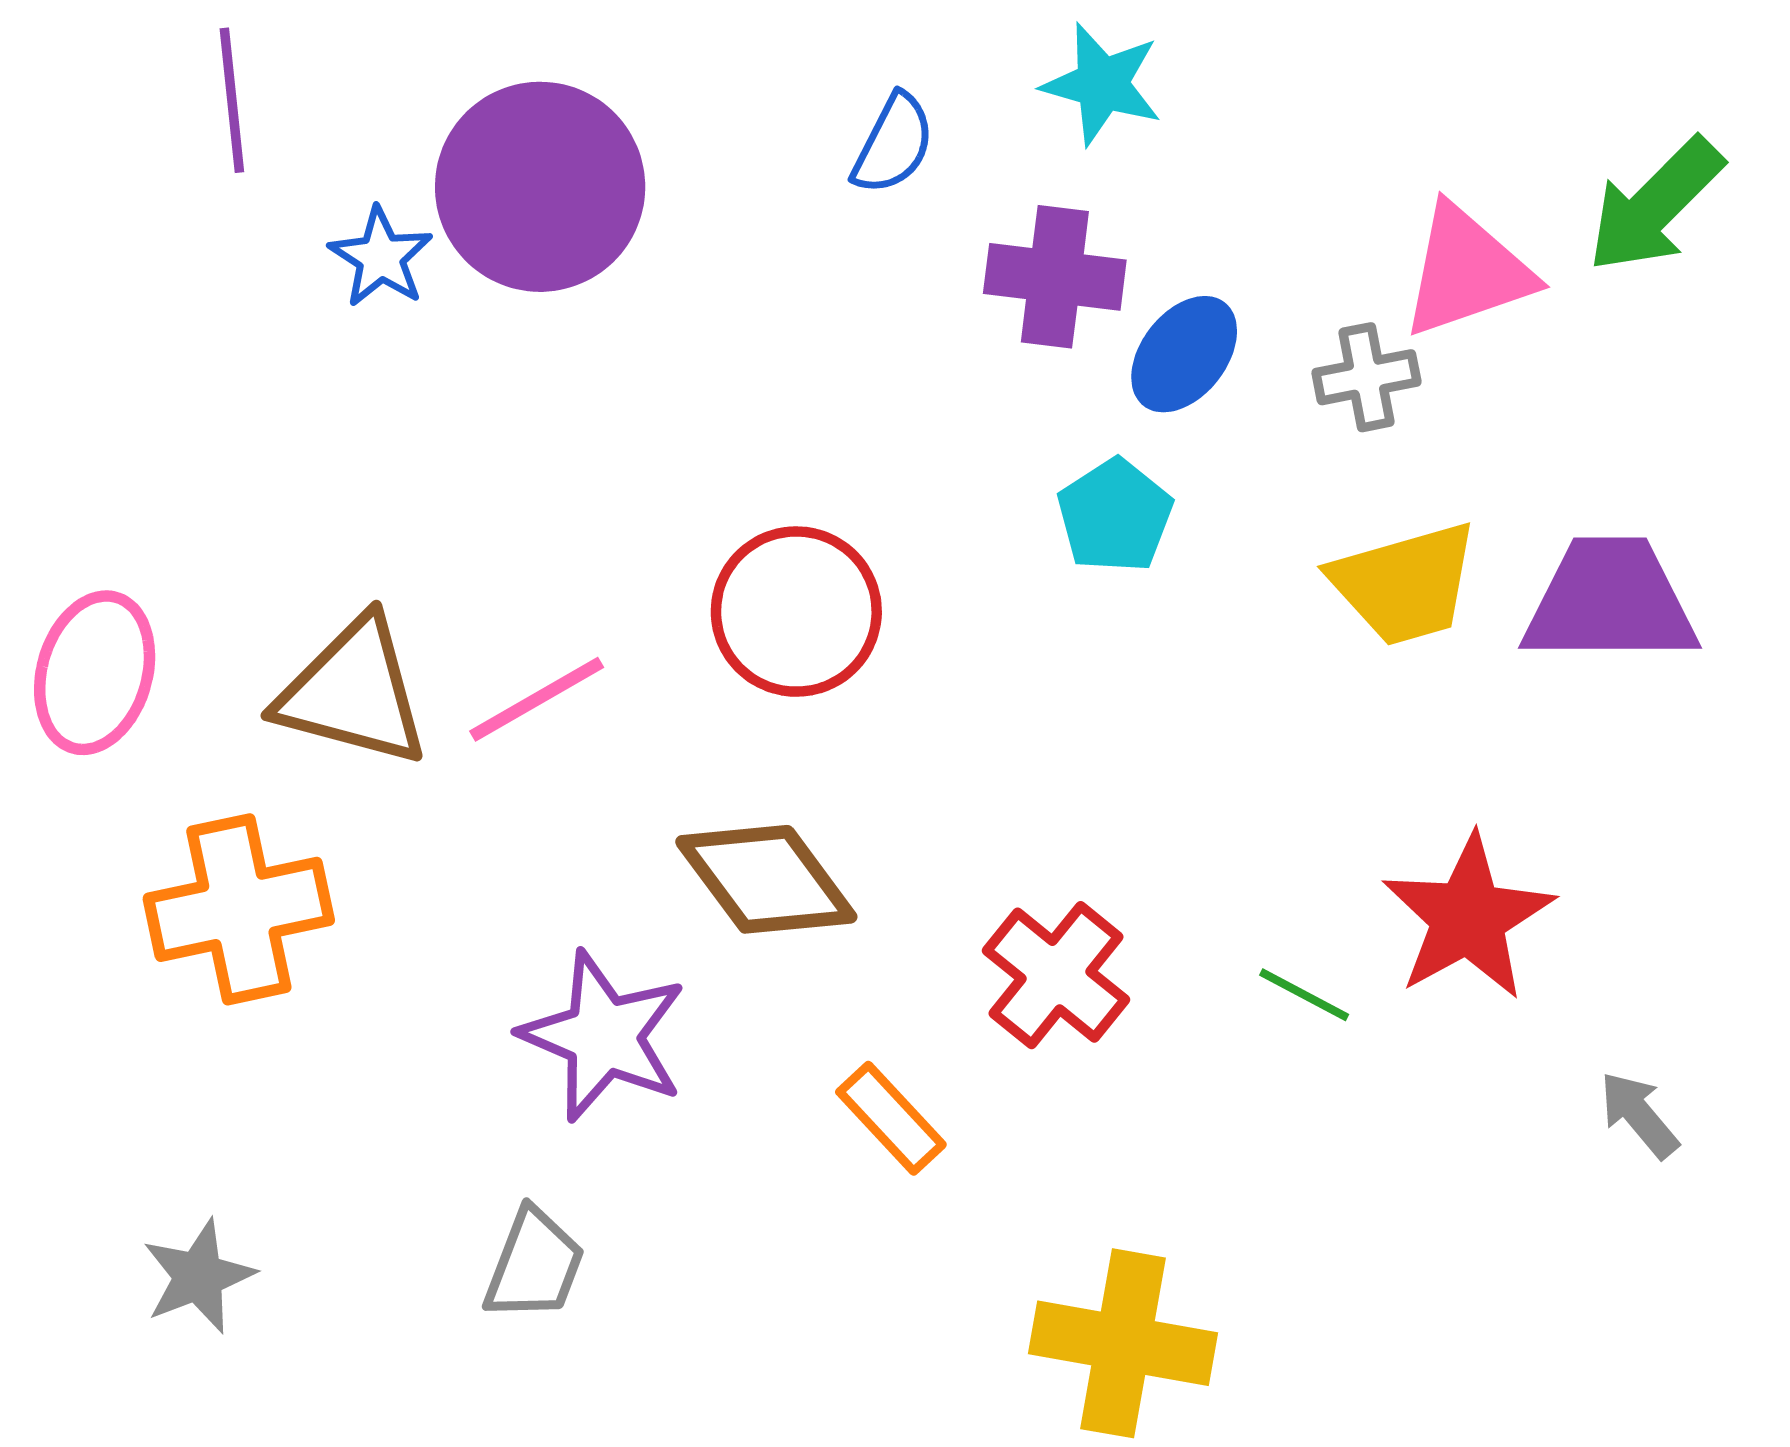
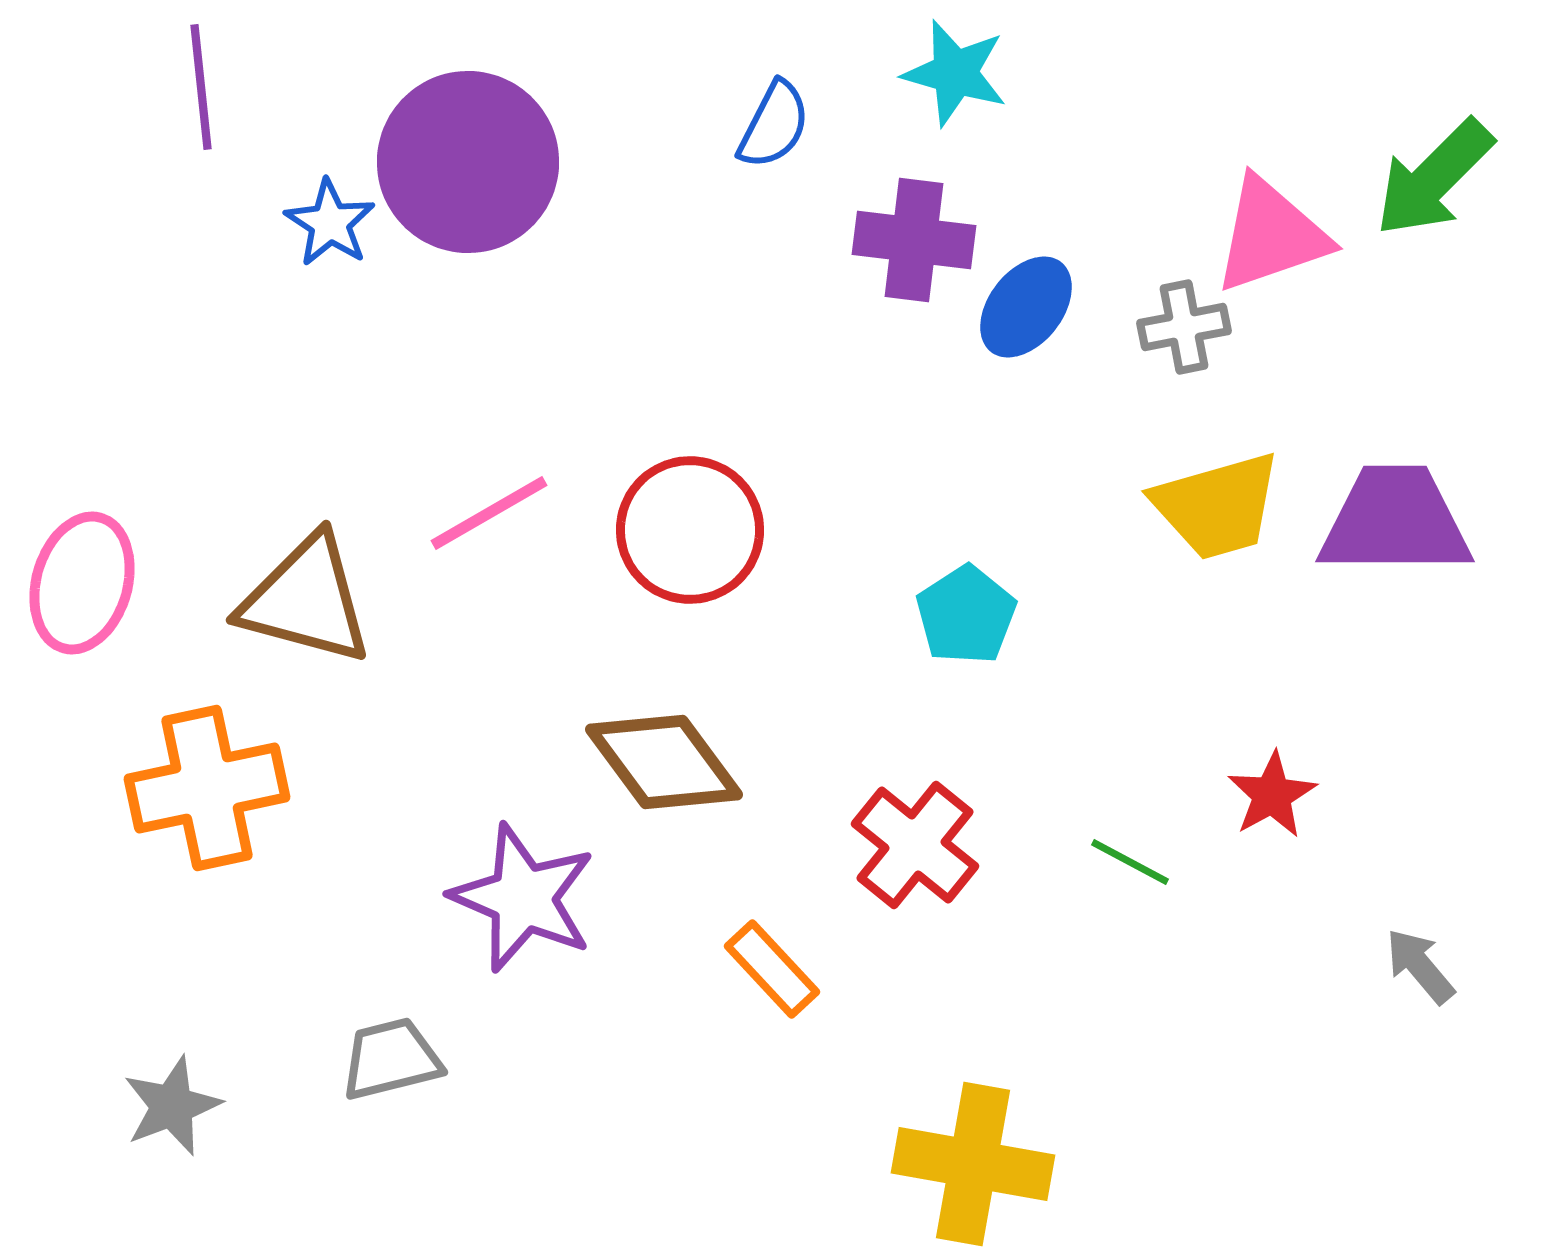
cyan pentagon: (1115, 516) -> (966, 615), moved
pink line: (537, 699) -> (489, 513), moved
red star: (1468, 917) -> (1272, 795), size x0.6
gray trapezoid: (534, 1265) -> (391, 1059), moved, turned -125

